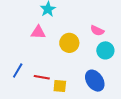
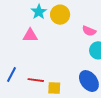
yellow circle: (69, 43) -> (60, 15), moved

